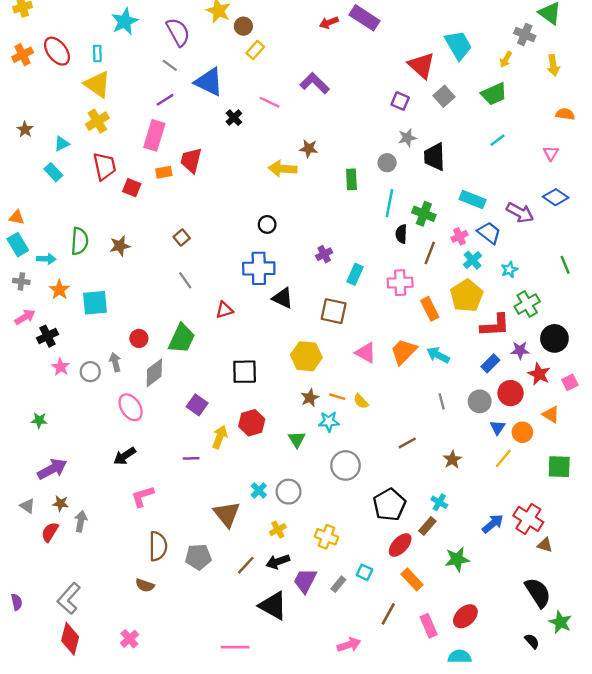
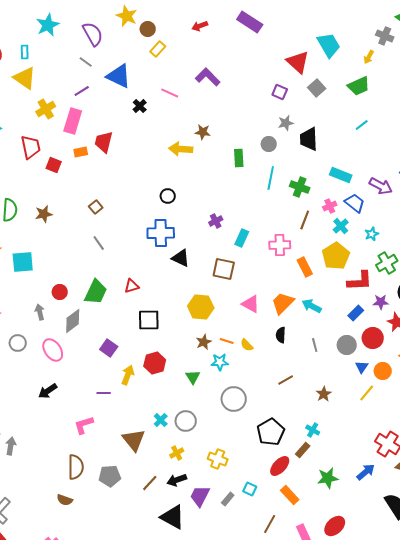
red arrow: (329, 23) -> (200, 26), moved
yellow cross: (97, 121) -> (46, 109), moved
black semicircle: (401, 234) -> (281, 335), moved
red triangle: (224, 310) -> (132, 286), moved
gray circle: (90, 372) -> (18, 343), moved
pink L-shape: (142, 496) -> (84, 425), moved
blue arrow: (493, 524) -> (366, 472), moved

